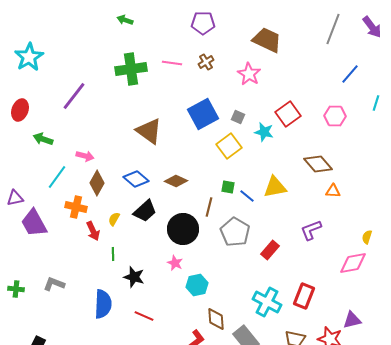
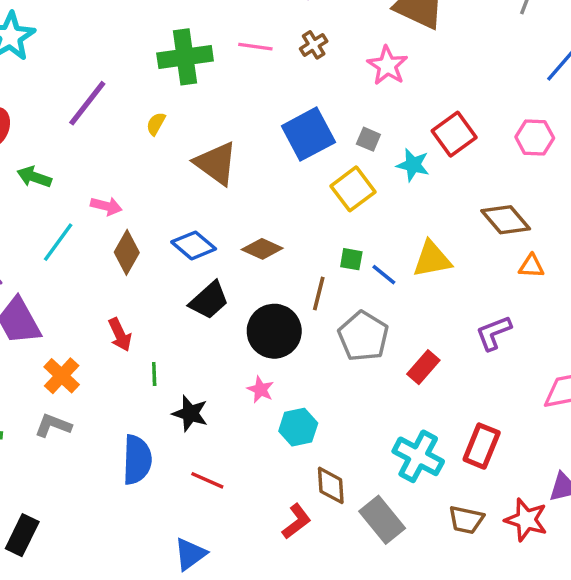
orange cross: (76, 207) -> (62, 376), moved, turned 30
yellow semicircle: (114, 219) -> (156, 124), moved

